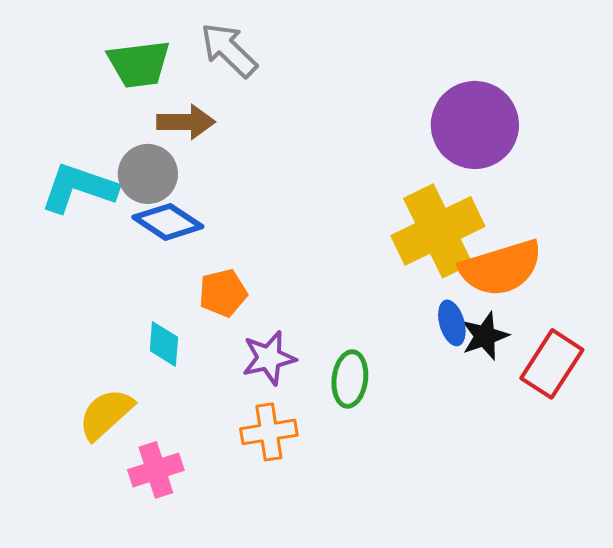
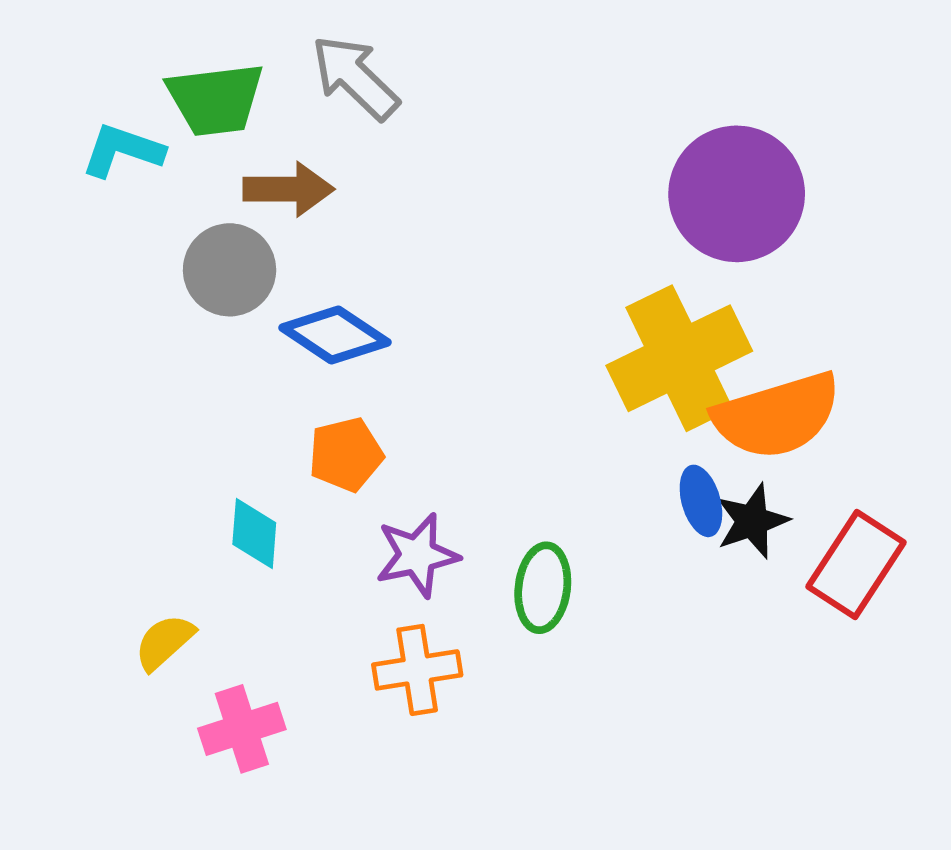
cyan L-shape: (79, 188) -> (123, 150), moved, size x0.7
blue diamond: (168, 222) -> (335, 335), moved
yellow semicircle: (106, 414) -> (164, 642), size x0.7

